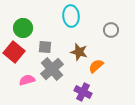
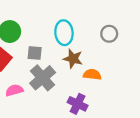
cyan ellipse: (71, 16) -> (64, 33), moved
orange semicircle: (96, 66) -> (92, 74), turned 49

